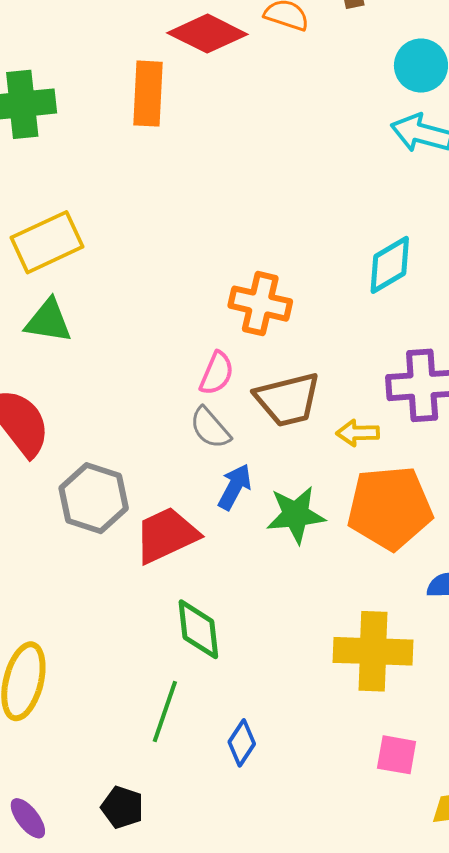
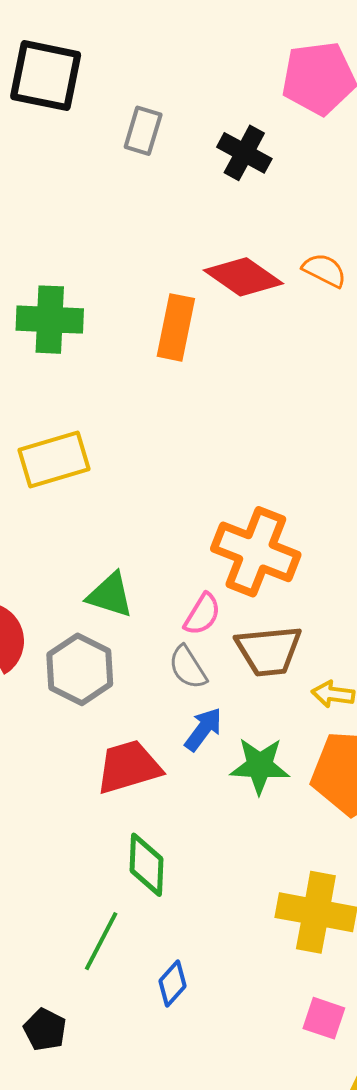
orange cross: (260, 304) -> (256, 552), size x1.4
green triangle: (48, 321) -> (110, 595), moved
gray hexagon: (94, 498) -> (80, 669), moved

